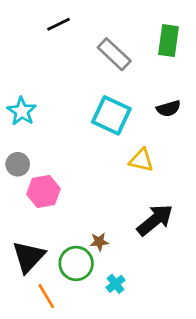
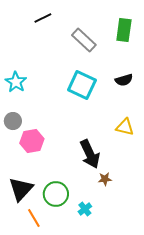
yellow triangle: (141, 160) -> (125, 127), moved
black arrow: (155, 220) -> (90, 154), moved, turned 104
brown star: (99, 242) -> (105, 179), moved

